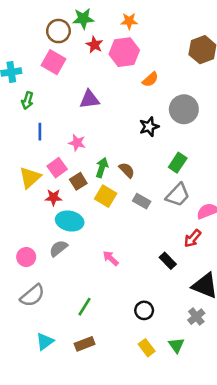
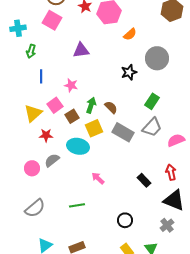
yellow square: (106, 196) -> (94, 128), turned 36
red star: (53, 197) -> (46, 135), moved
gray rectangle: (142, 201) -> (123, 132), size x1.5
cyan ellipse: (70, 221) -> (78, 146), moved
red arrow: (193, 238) -> (171, 172), moved, turned 126
gray semicircle: (58, 248) -> (52, 160), moved
pink circle: (26, 257) -> (32, 168), moved
green line: (85, 307) -> (77, 205), moved, turned 49

